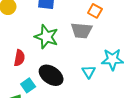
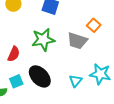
green star: (46, 37) -> (43, 40), turned 30

